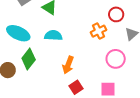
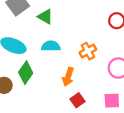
orange cross: (98, 31) -> (88, 51), moved

